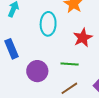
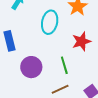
green line: (70, 64) -> (64, 65), turned 60

